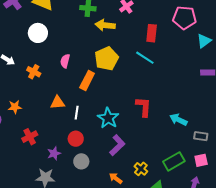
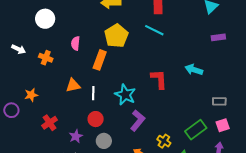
cyan arrow: (178, 120) -> (194, 70), moved

